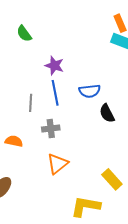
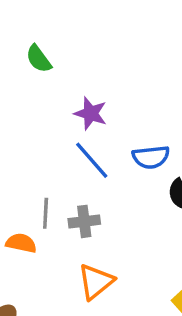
blue line: (55, 93) -> (92, 160), turned -30
gray line: (31, 103) -> (46, 213), moved

